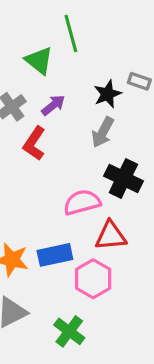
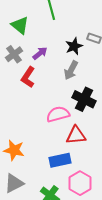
green triangle: (39, 61) -> (20, 25), moved
blue rectangle: (55, 255) -> (60, 160), moved
pink hexagon: (93, 279) -> (80, 183), moved

